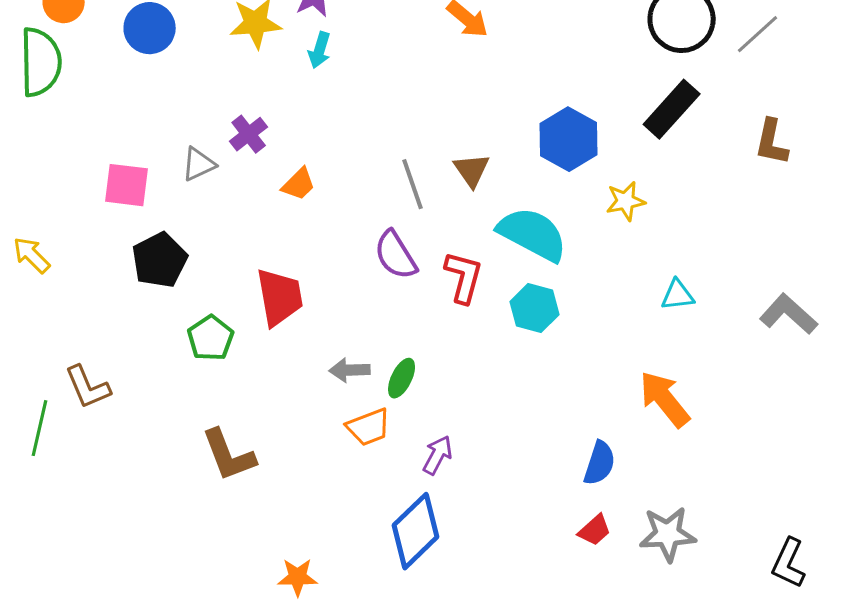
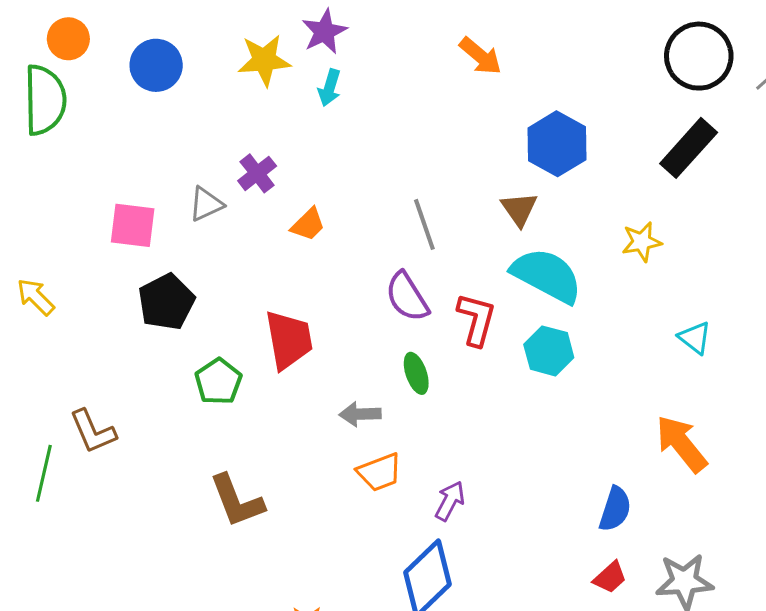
blue hexagon: (569, 139) -> (557, 144), moved
brown triangle: (472, 170) -> (519, 209), moved
cyan triangle: (678, 295) -> (695, 338), turned 45
green ellipse: (402, 378) -> (416, 373), moved, turned -45

